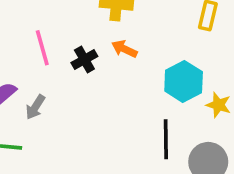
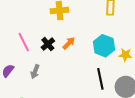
orange arrow: (124, 49) -> (69, 43), moved, turned 120
gray arrow: (35, 107) -> (35, 72), moved

